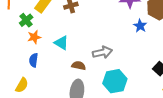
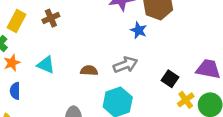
gray arrow: (102, 52) -> (125, 65), moved
brown semicircle: (79, 66) -> (89, 70), moved

